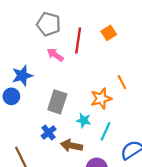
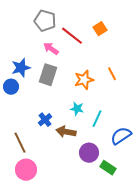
red line: (78, 41) -> (72, 36), turned -60
orange star: (101, 99) -> (84, 80), moved
gray rectangle: (57, 102) -> (48, 75), moved

